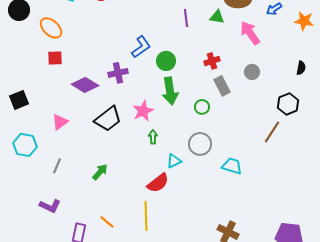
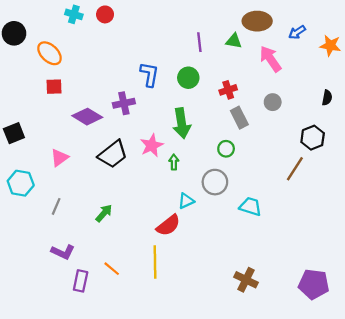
blue L-shape: (141, 47) -> (149, 74), turned -45
green circle: (166, 61) -> (188, 78), moved
green circle: (202, 107) -> (226, 149), moved
green arrow: (153, 137) -> (174, 162), moved
purple L-shape: (50, 206) -> (63, 252), moved

